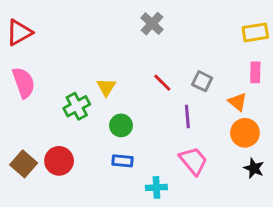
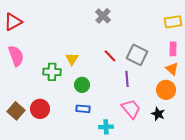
gray square: (202, 81) -> (137, 55), size x1.5
orange triangle: (238, 102) -> (172, 69), moved
green cross: (77, 106) -> (52, 72), turned 30
black star: (254, 168) -> (158, 114), moved

